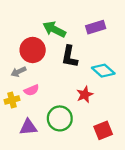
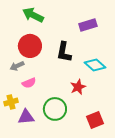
green arrow: (54, 29) -> (33, 15), moved
yellow cross: (12, 100) -> (11, 102), moved

